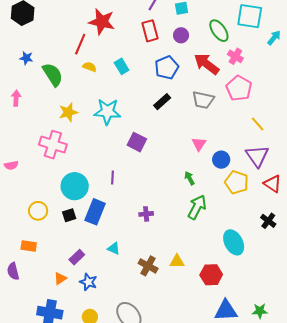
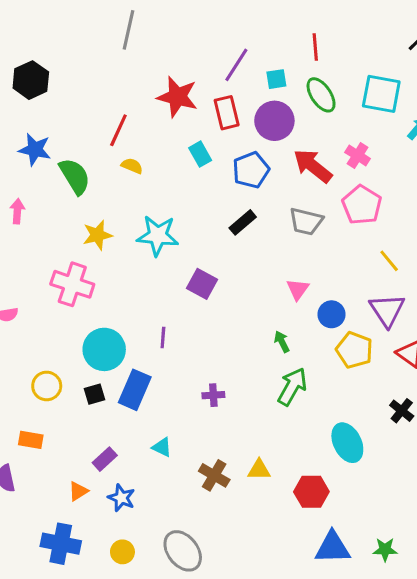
red star: (102, 22) -> (177, 97), moved
green ellipse: (219, 31) -> (321, 95), moved
purple circle: (181, 35) -> (274, 121), size x1.6
blue star: (26, 58) -> (35, 150), size x1.5
cyan rectangle: (122, 66) -> (200, 154), moved

